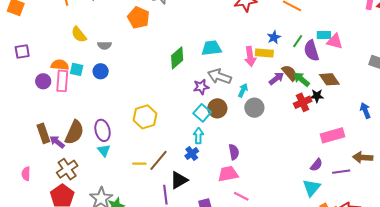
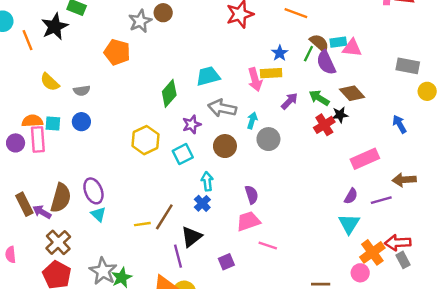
brown semicircle: (290, 73) -> (319, 43), moved
purple star: (201, 87) -> (192, 124), moved
cyan square: (202, 113) -> (183, 154), moved, turned 30
yellow hexagon: (145, 117) -> (145, 140), moved

